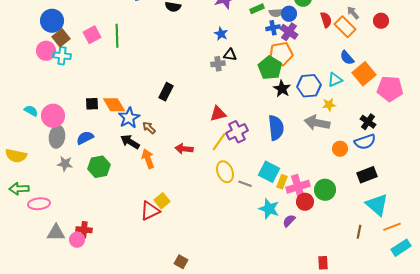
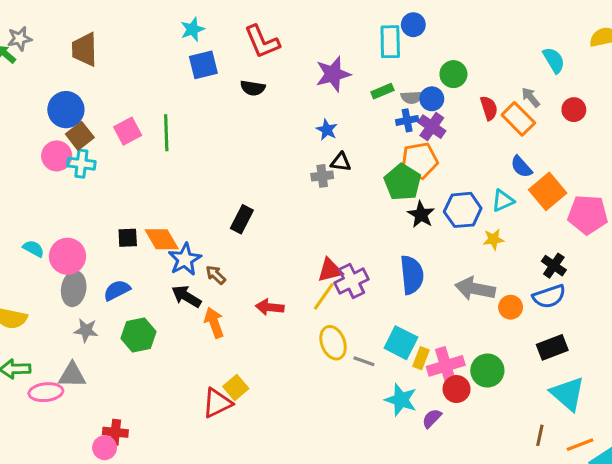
red triangle: (218, 114) -> (330, 270), moved
gray arrow: (317, 123) -> (475, 289), moved
orange line: (392, 227) -> (580, 445), moved
gray triangle: (56, 233) -> (72, 375), moved

